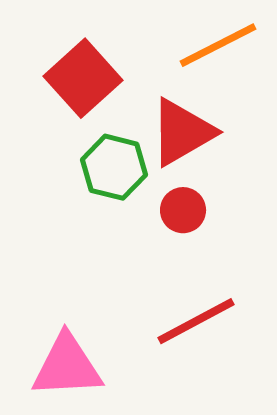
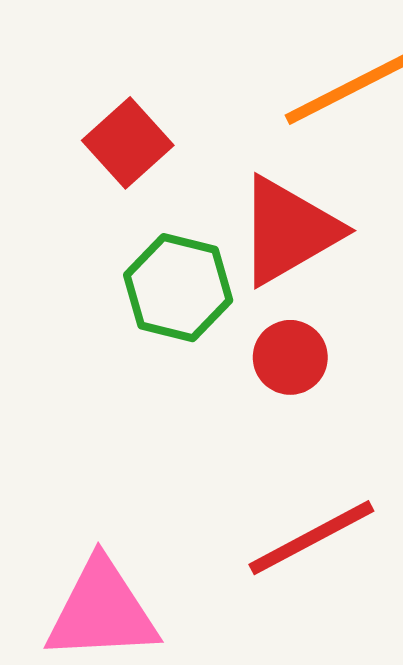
red square: (83, 78) -> (128, 143), size x0.7

